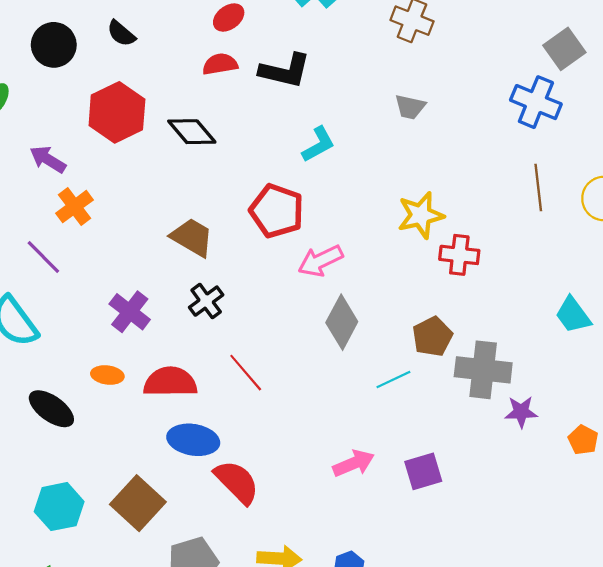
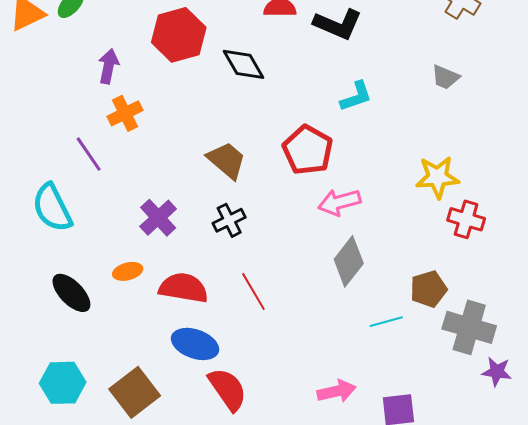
purple arrow: (48, 159) -> (108, 66), turned 60
orange ellipse: (107, 375) -> (128, 271), turned -32

